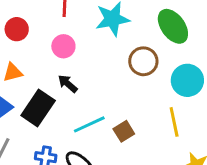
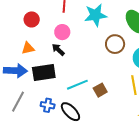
black arrow: (68, 84) -> (58, 50), moved
black rectangle: (38, 108) -> (44, 72), turned 45

